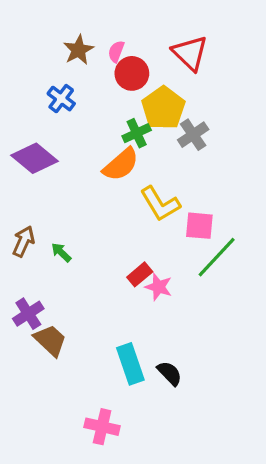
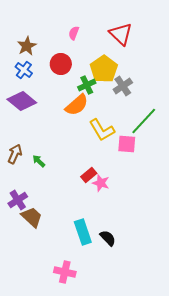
brown star: (78, 50) -> (27, 46), moved
red circle: (132, 73) -> (61, 64), moved
blue cross: (61, 99) -> (24, 70), moved
green line: (217, 257) -> (144, 121), moved

